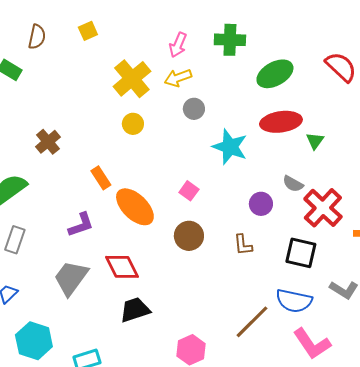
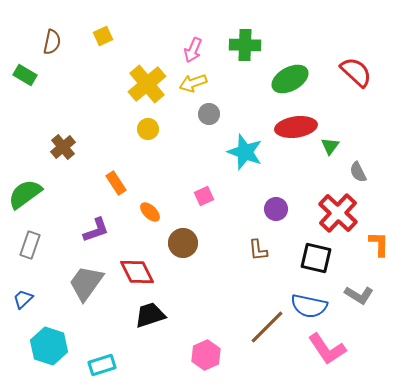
gray semicircle: (293, 184) -> (358, 172), moved, turned 35
pink square: (189, 191) -> (204, 196), turned 30
orange ellipse: (135, 207) -> (150, 212), size x0.5
brown circle: (189, 236) -> (183, 243), moved

